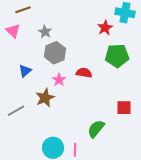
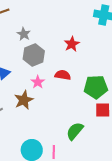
red star: (105, 28) -> (72, 44), moved
green pentagon: (117, 56) -> (96, 87), moved

